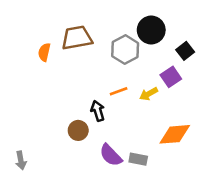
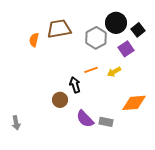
black square: (185, 51) -> (138, 30), moved
purple square: (171, 77) -> (126, 49), moved

